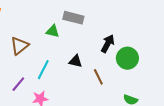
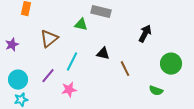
black arrow: (108, 44) -> (145, 34), moved
green circle: (127, 58) -> (171, 64), moved

